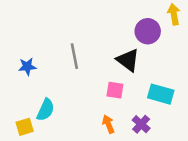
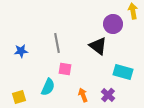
pink square: (115, 90) -> (65, 69), moved
cyan semicircle: (46, 110) -> (48, 87), moved

